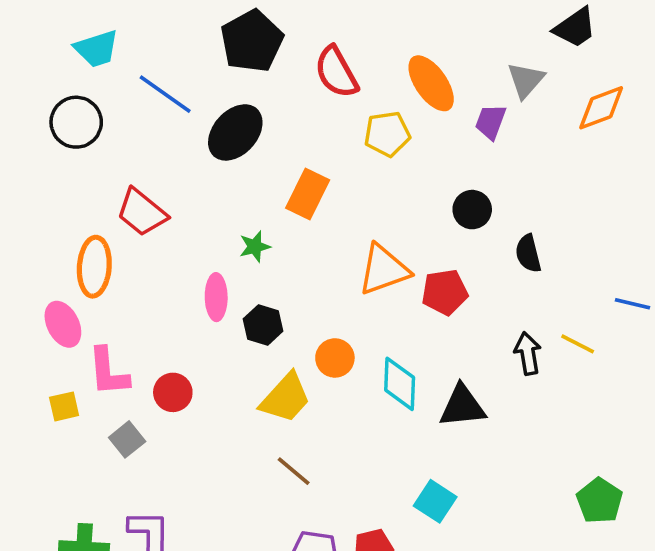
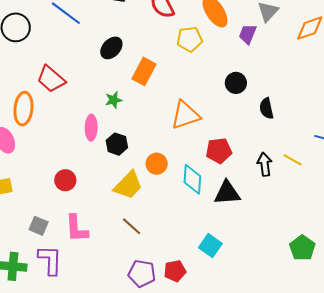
black ellipse: (235, 132) -> (111, 48), moved, size x0.7
red pentagon: (445, 292) -> (219, 151), moved
pink L-shape: (108, 372) -> (77, 228), moved
gray square: (127, 439) -> (39, 226), moved, turned -30

